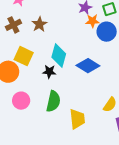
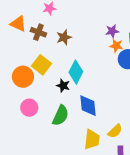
brown cross: (13, 25) -> (38, 32), turned 35
blue diamond: (88, 66) -> (88, 106), moved, turned 40
yellow trapezoid: (77, 119) -> (92, 139), moved

